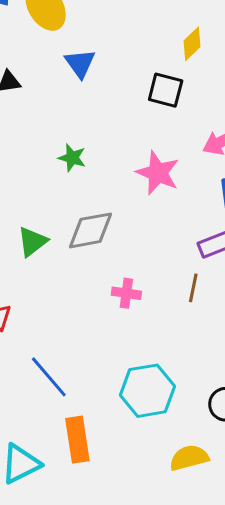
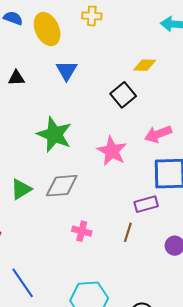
yellow diamond: (192, 44) -> (145, 65), turned 40
black square: (166, 90) -> (123, 95), turned 30
green star: (72, 158) -> (54, 135), size x1.8

